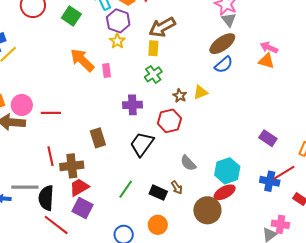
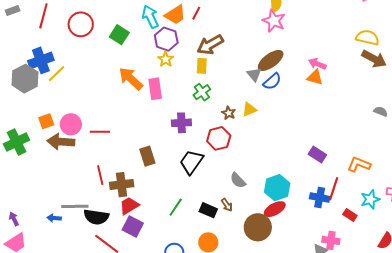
gray triangle: (229, 20) -> (254, 75), moved
pink rectangle: (107, 71) -> (155, 89), size x1.5
red line: (284, 173) -> (334, 189), turned -40
black semicircle: (46, 198) -> (96, 217), turned -85

